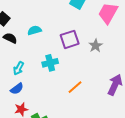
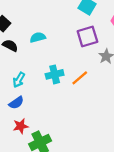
purple square: (70, 39) -> (87, 36), moved
orange line: (75, 87) -> (80, 78), moved

